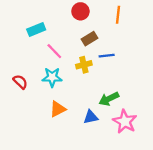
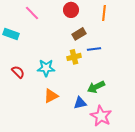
cyan rectangle: (36, 30) -> (11, 34), moved, turned 42
pink line: (54, 51) -> (32, 13), moved
pink star: (125, 121) -> (101, 116), moved

